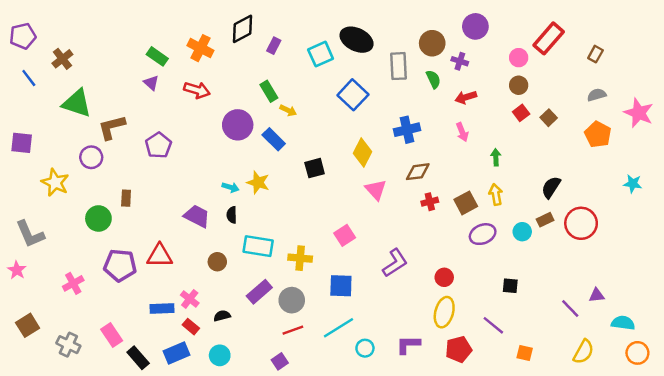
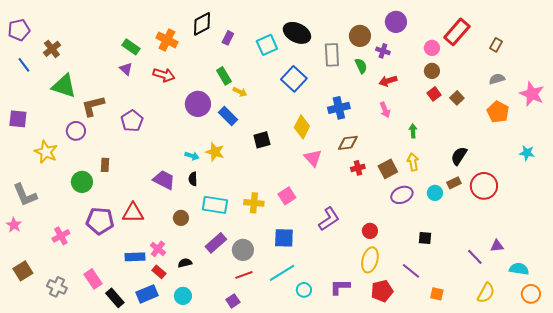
yellow cross: (300, 258) -> (254, 203), moved

